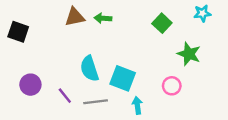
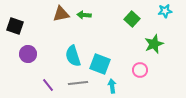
green star: (189, 54) -> (154, 44), turned 30
purple circle: (30, 85) -> (28, 54), moved
purple line: (65, 96) -> (48, 85), moved

